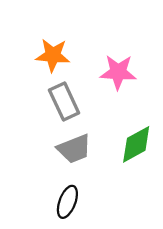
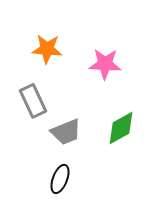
gray rectangle: (64, 101) -> (33, 101), moved

